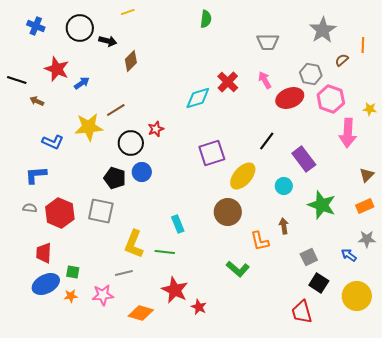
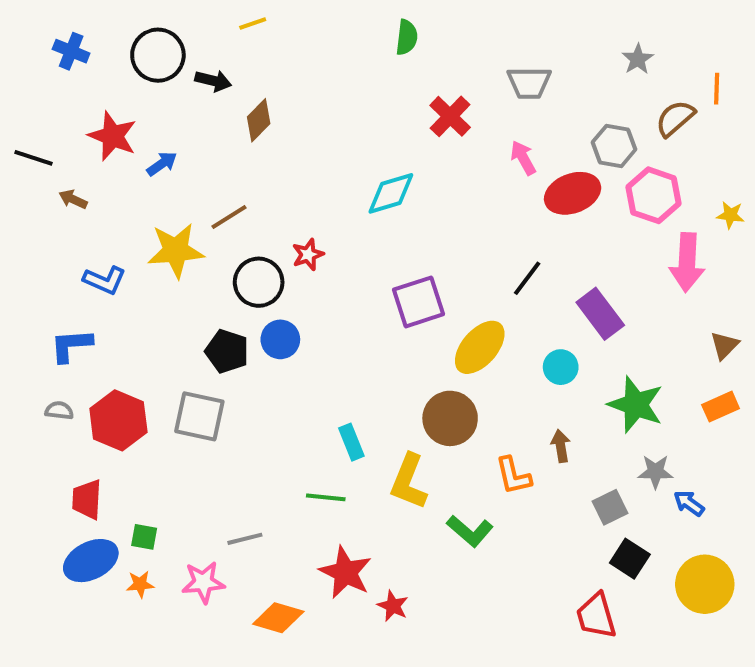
gray star: (323, 30) -> (638, 59), size x0.6
brown semicircle: (342, 60) -> (675, 118), size x1.5
red cross: (228, 82) -> (450, 116), moved
gray star: (367, 239) -> (655, 472), moved
yellow L-shape: (134, 244) -> (409, 482), moved

